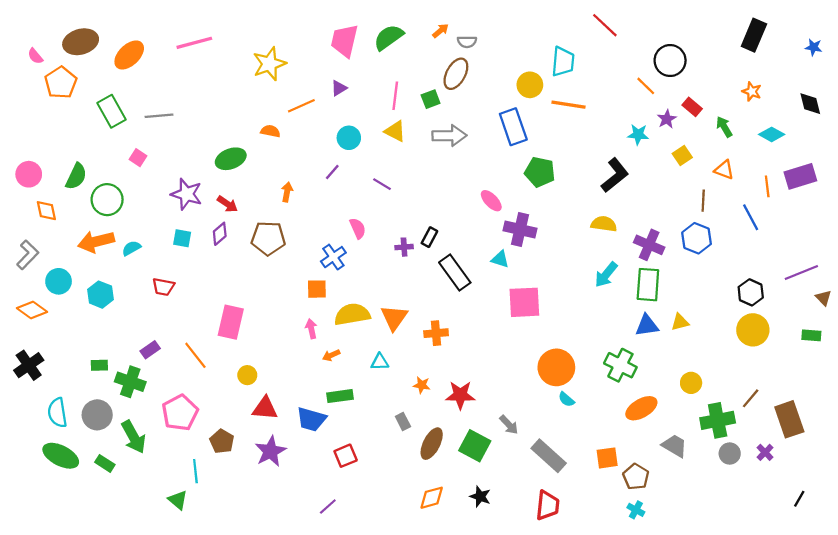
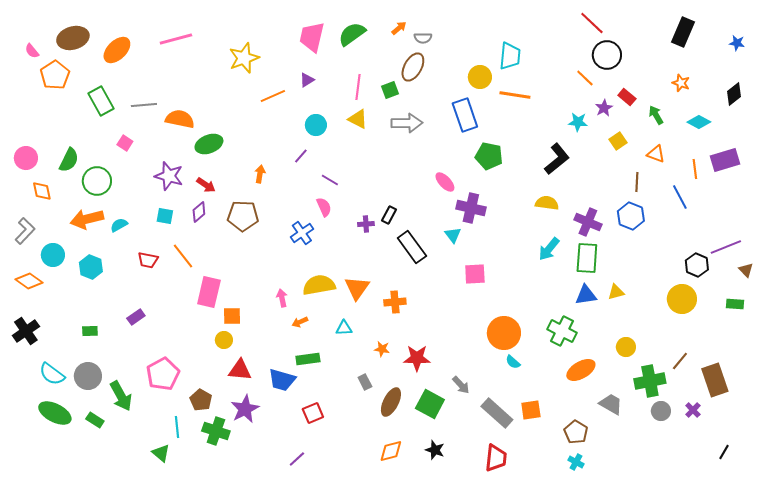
red line: (605, 25) -> (592, 23), moved
black diamond: (810, 104) -> (734, 94), turned 65
orange semicircle: (270, 131) -> (180, 119), moved, size x1.6
purple line: (382, 184) -> (330, 180), moved
cyan triangle: (500, 259) -> (453, 235), turned 36
orange square: (317, 289) -> (232, 316), moved
black hexagon: (751, 292) -> (697, 265), moved
pink square: (524, 302) -> (475, 274), size x0.7
orange line: (195, 355) -> (183, 256), moved
green cross: (130, 382) -> (216, 431), moved
cyan semicircle: (57, 413) -> (52, 374), turned -44
orange square: (607, 458) -> (531, 410), moved

